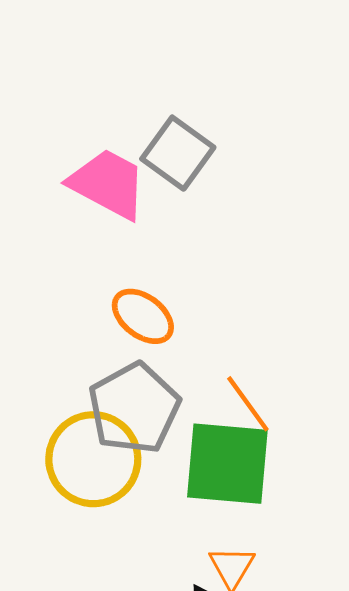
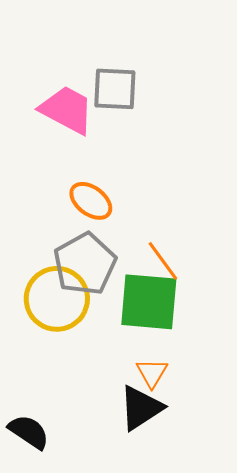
gray square: (178, 153) -> (115, 89), turned -33

